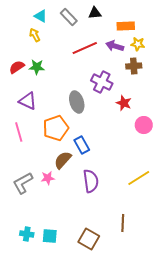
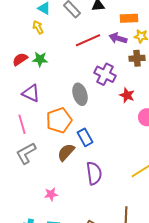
pink star: (48, 178) -> (51, 194), moved
gray L-shape: (23, 183) -> (26, 153), moved

